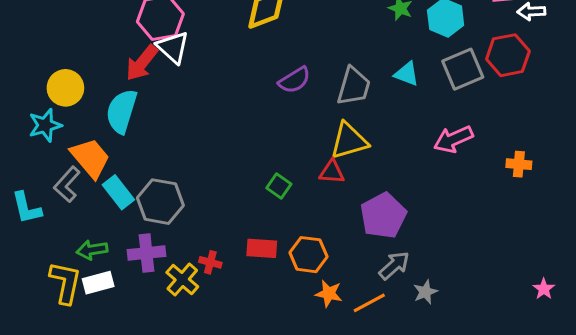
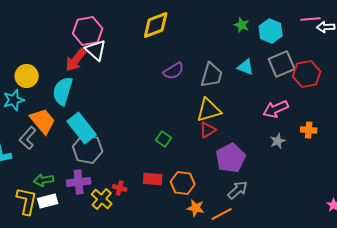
red hexagon: (508, 55) -> (307, 74), moved
orange cross: (519, 164) -> (309, 130), moved
red triangle: (332, 172) -> (208, 130), moved, turned -36
cyan rectangle: (118, 192) -> (82, 128), moved, size x1.4
gray star: (425, 292) -> (278, 141), moved

